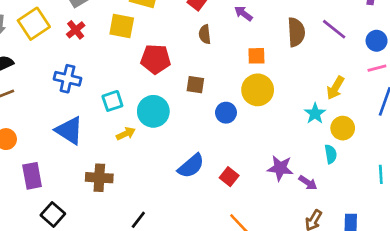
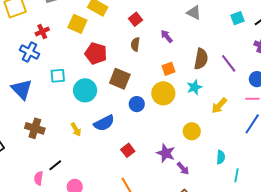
red cross: (76, 30) -> (42, 31), moved
orange square: (256, 56) -> (168, 69), turned -32
brown square: (195, 85) -> (120, 79), size x1.5
cyan star: (315, 113) -> (194, 87), moved
yellow circle: (343, 128) -> (192, 131), moved
yellow arrow: (126, 134) -> (76, 130), moved, turned 72
cyan semicircle: (331, 154) -> (221, 157), moved
blue semicircle: (191, 166) -> (104, 123), moved

